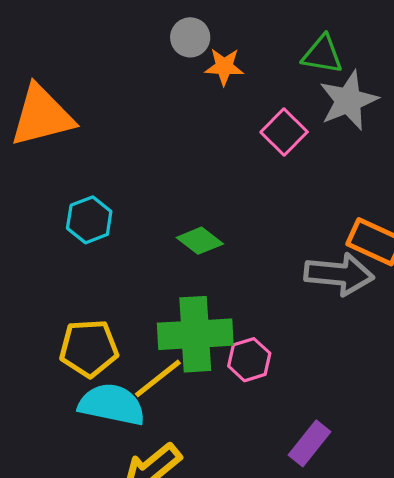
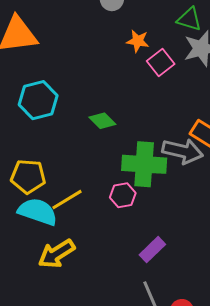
orange star: (224, 67) -> (138, 41), moved
cyan hexagon: (89, 220) -> (38, 100), size x1.4
green cross: (195, 334) -> (144, 164), moved

